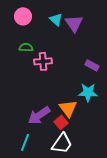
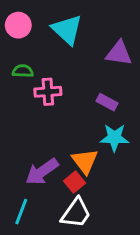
cyan triangle: (56, 19) -> (67, 30), size x1.6
purple triangle: (74, 23) -> (119, 53), moved, turned -48
purple rectangle: (92, 65) -> (107, 102), moved

